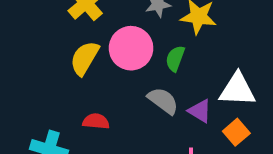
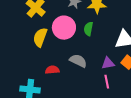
gray semicircle: (163, 101) -> (78, 61), moved
purple triangle: (200, 111) -> (108, 63), moved, turned -32

